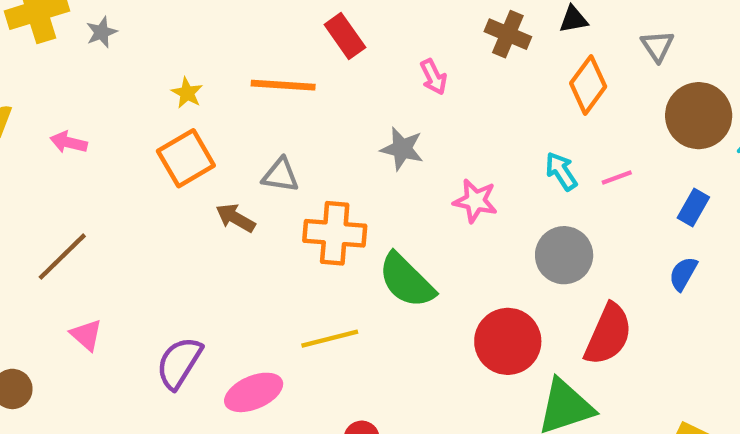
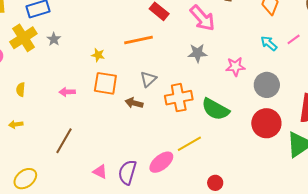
pink arrow: (433, 77) -> (202, 18), size x1.8
pink arrow: (69, 142) -> (67, 92), moved
orange square: (186, 158) -> (105, 83), turned -35
gray triangle: (280, 175) -> (148, 79), turned -36
gray circle: (564, 255) -> (267, 85), moved
pink triangle: (86, 335) -> (100, 172), moved
pink ellipse: (254, 392) -> (161, 162), moved

